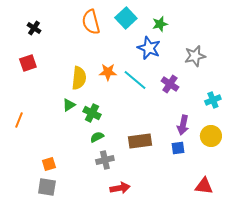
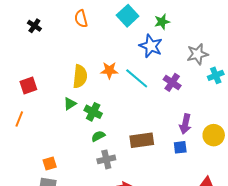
orange semicircle: (91, 22) -> (81, 19), moved, size x0.7
red square: (28, 63) -> (28, 86), moved
cyan cross: (213, 100) -> (216, 75), moved

